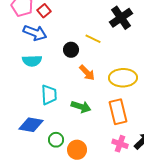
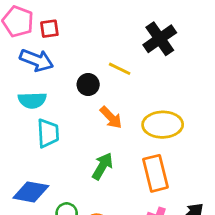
red square: (44, 11) -> (49, 29), turned 32
cyan trapezoid: (49, 95) -> (48, 133), moved
green arrow: (81, 107) -> (102, 166), turned -78

